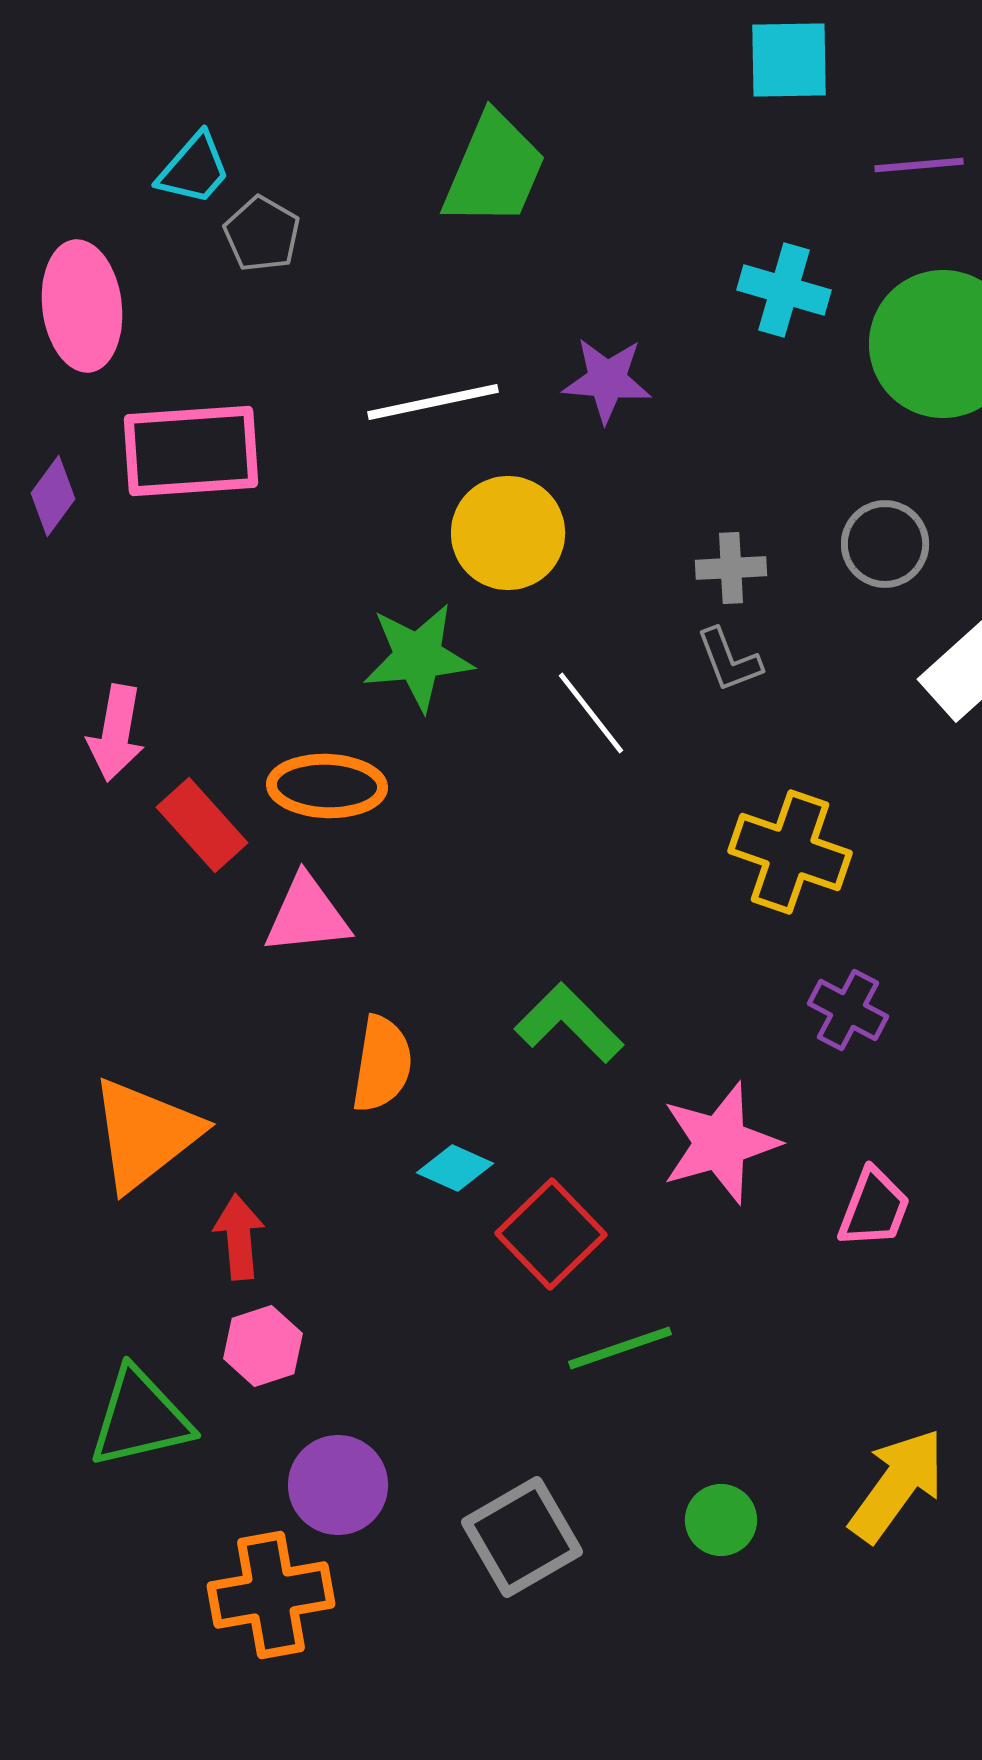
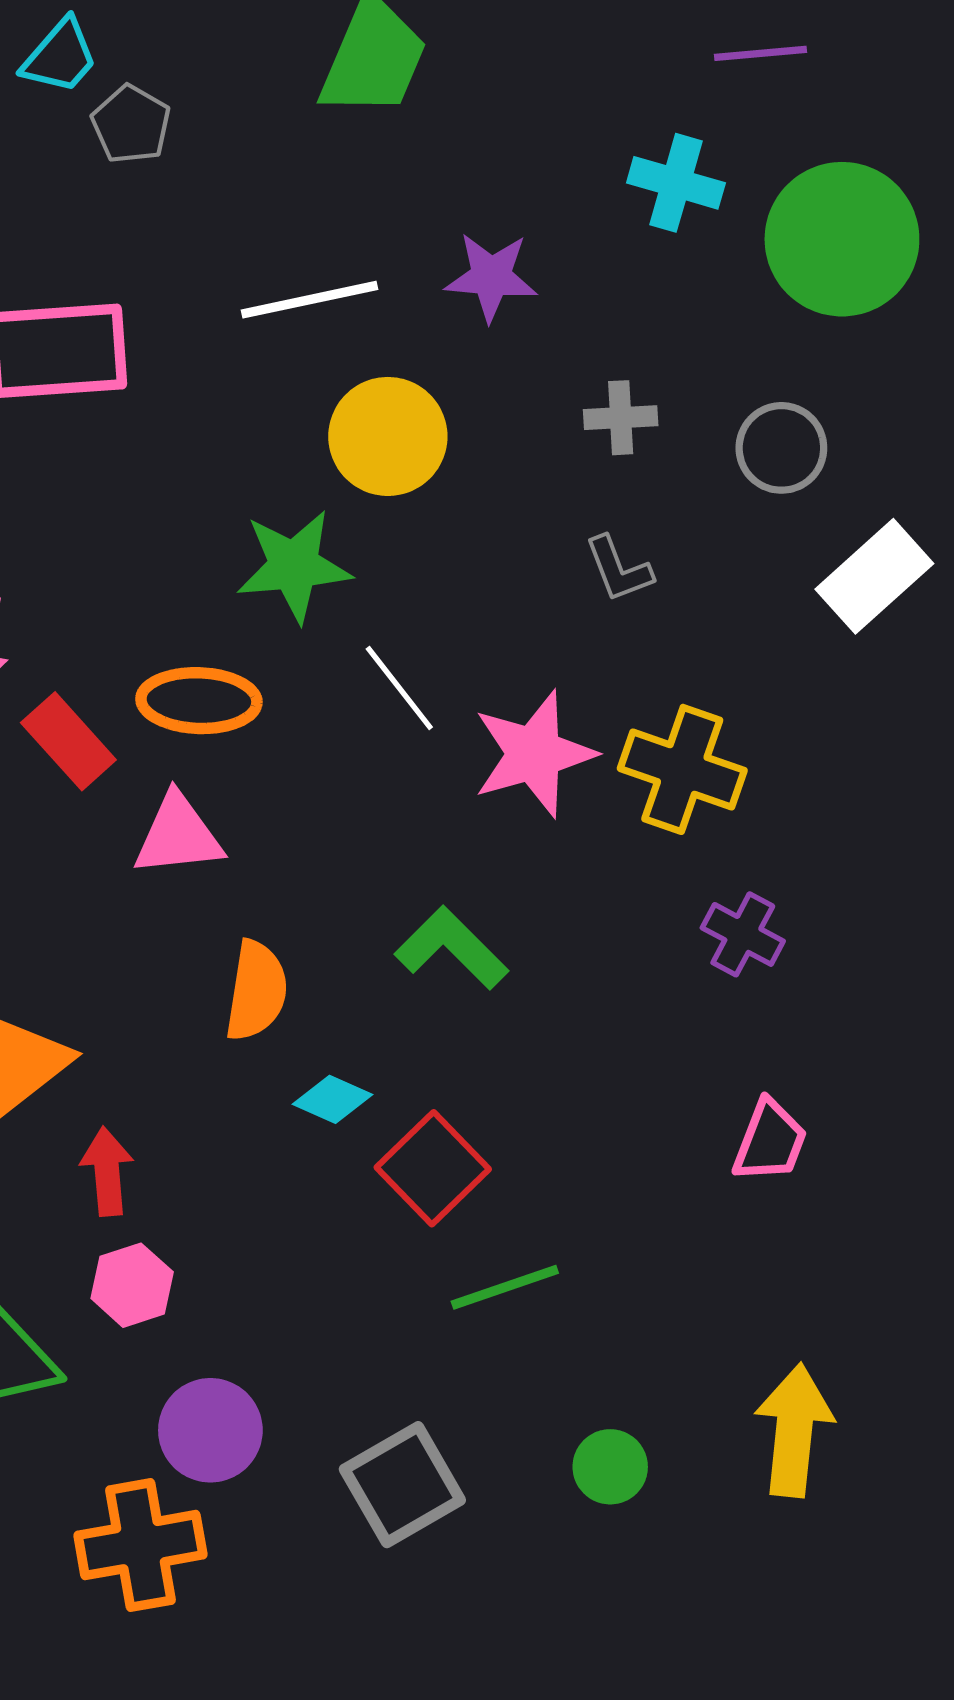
purple line: (919, 165) -> (761, 53), moved
gray cross: (731, 568) -> (621, 418), moved
white line: (591, 713) -> (399, 688), moved
pink star: (720, 1143) -> (534, 754), moved
yellow arrow: (897, 1485) -> (794, 1430), turned -30

